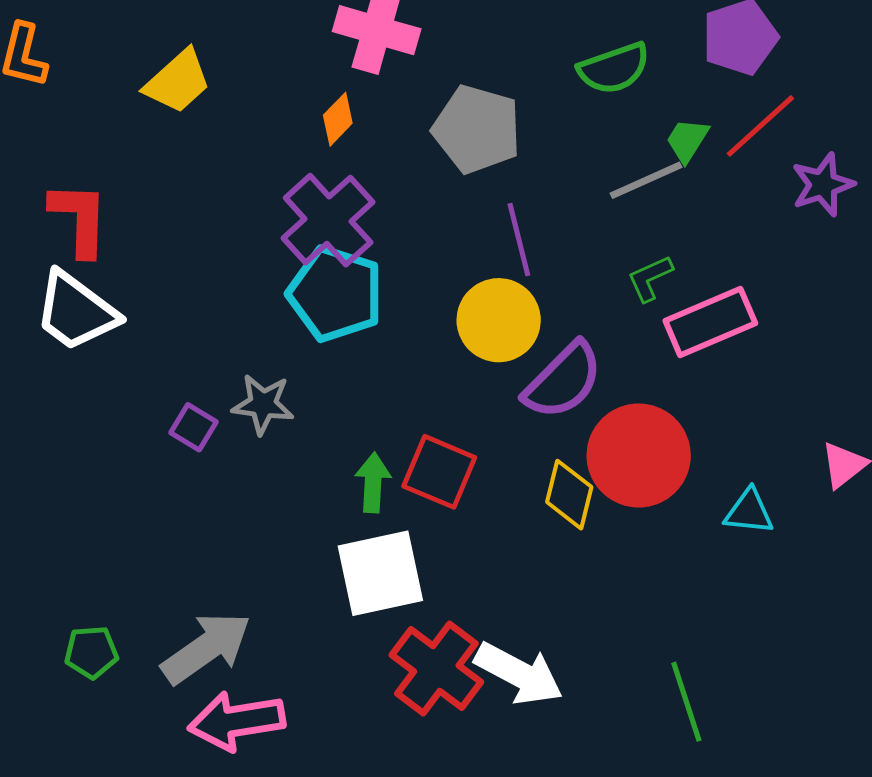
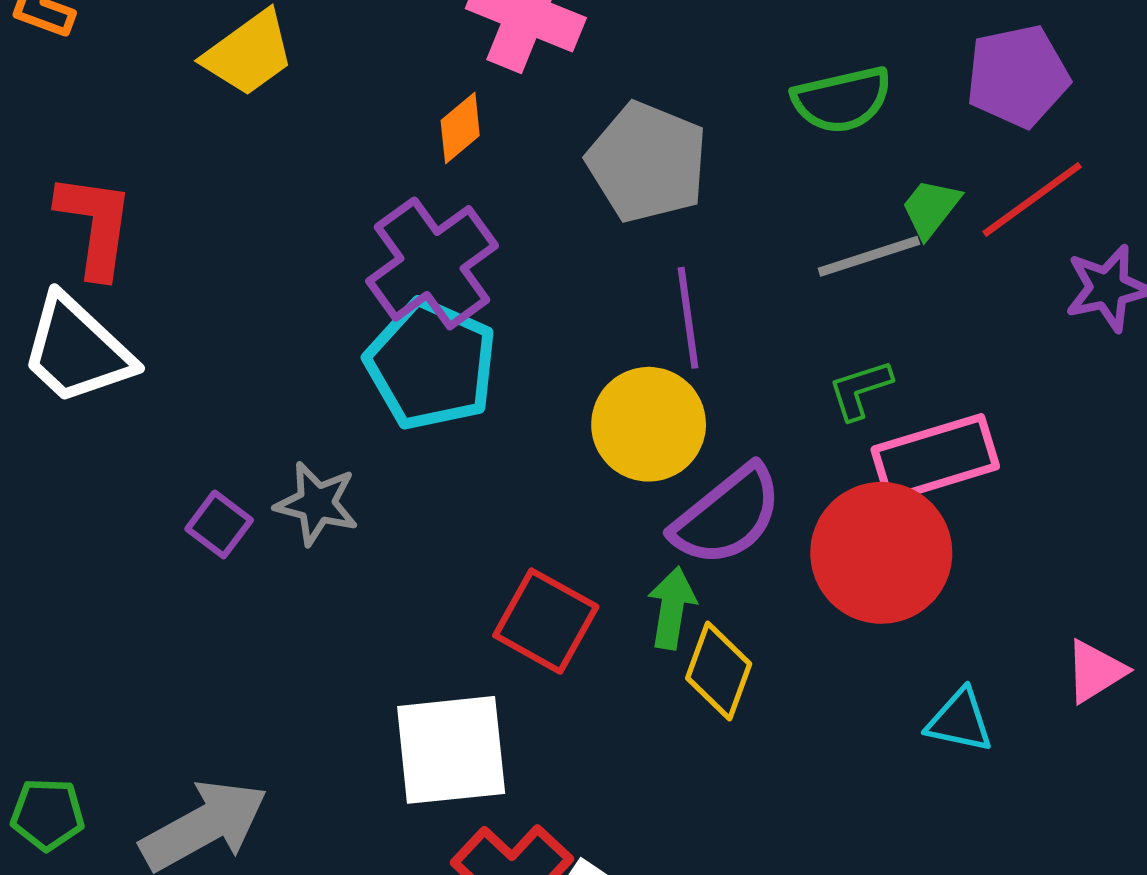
red circle: (639, 456) -> (881, 553), moved
green arrow: (373, 483) -> (672, 608), moved

